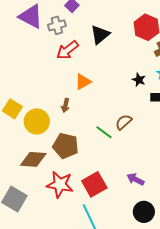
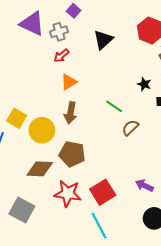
red arrow: (67, 50) -> (61, 56), moved, size x0.7
orange triangle: (83, 82) -> (69, 82), moved
brown arrow: (65, 105) -> (70, 113), size x1.5
green line: (104, 132) -> (114, 106), moved

